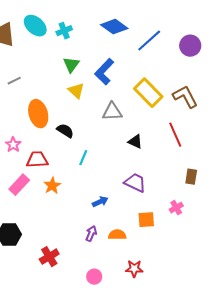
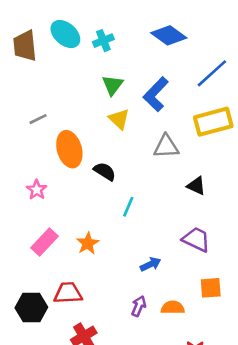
blue line: (149, 41) -> (212, 73), moved
gray line: (14, 81) -> (38, 119), moved
yellow rectangle: (148, 93) -> (213, 122), turned -60
red trapezoid: (37, 160) -> (68, 293), moved

